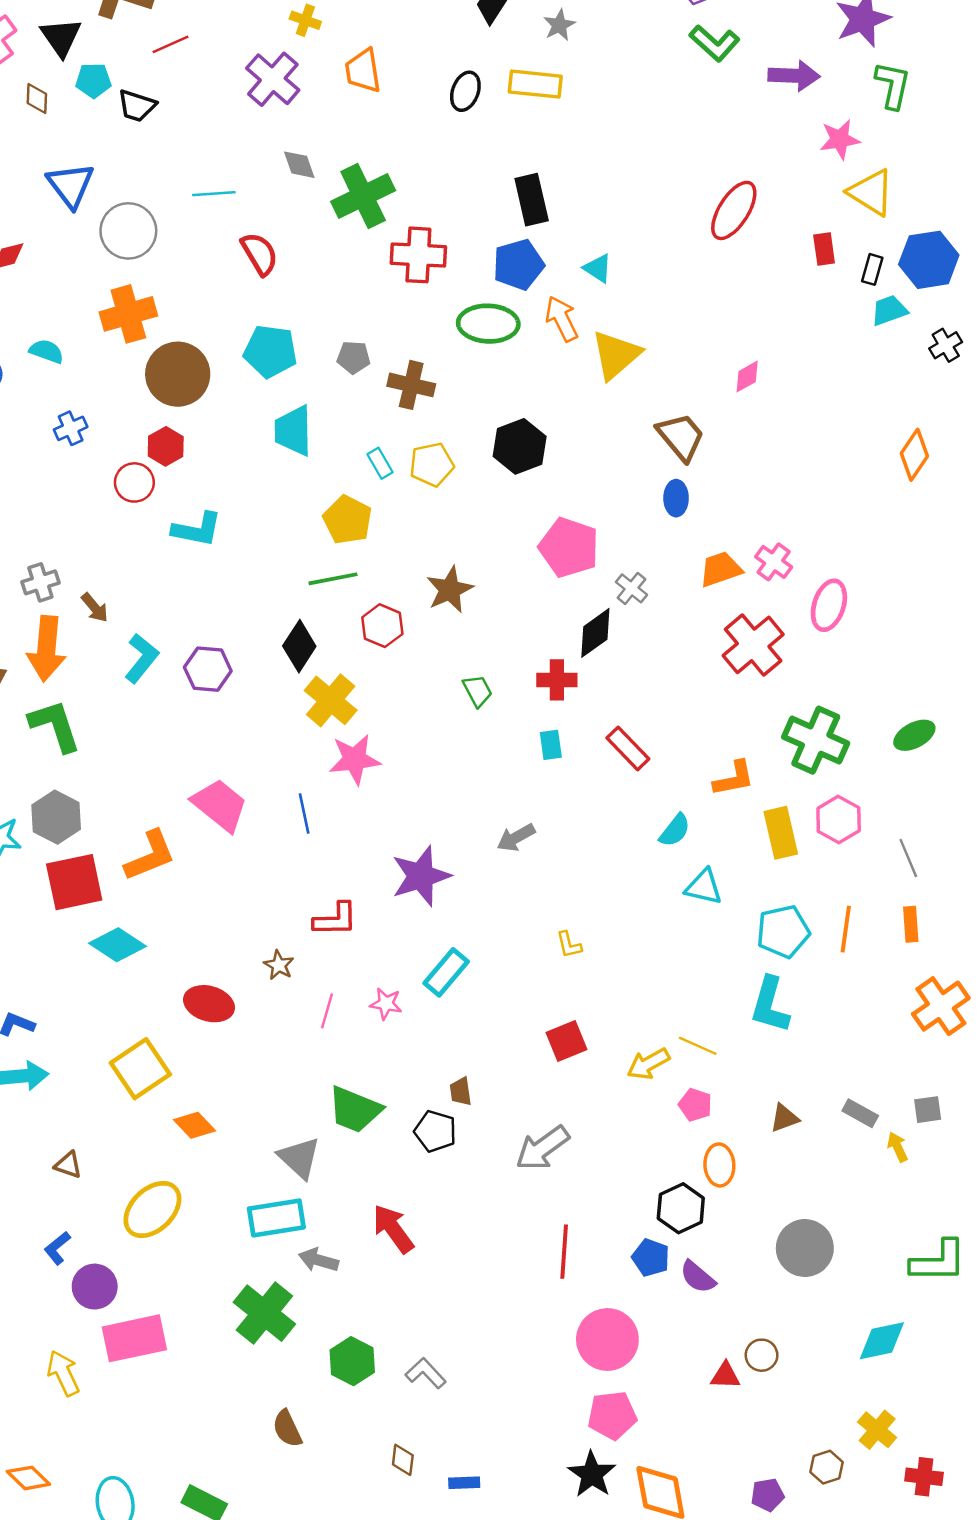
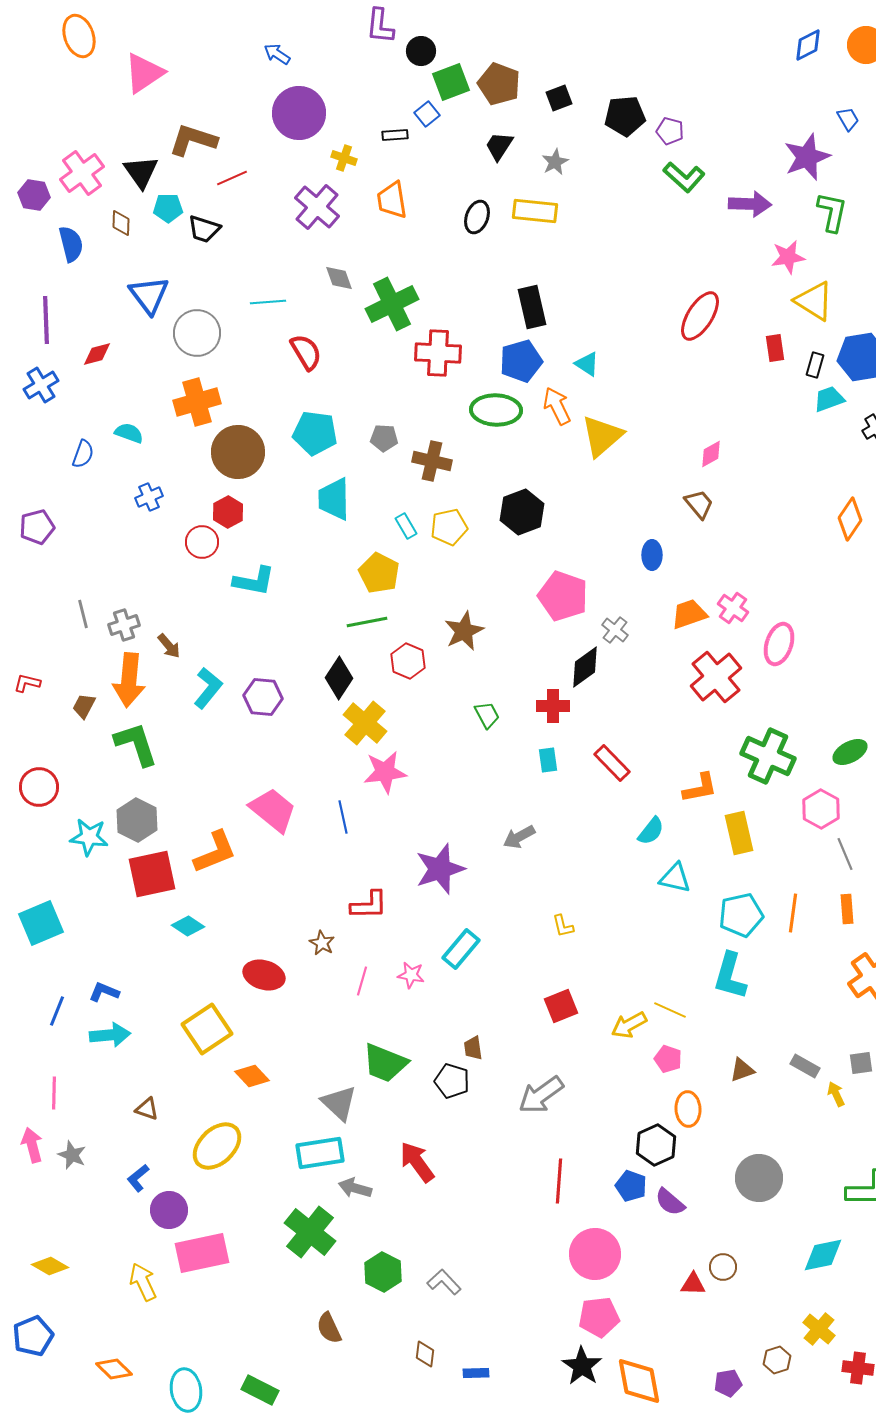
brown trapezoid: (681, 437) -> (699, 504), moved, size x0.7
pink hexagon: (839, 820) -> (821, 809), moved
cyan diamond: (118, 945) -> (188, 926), size x0.7

